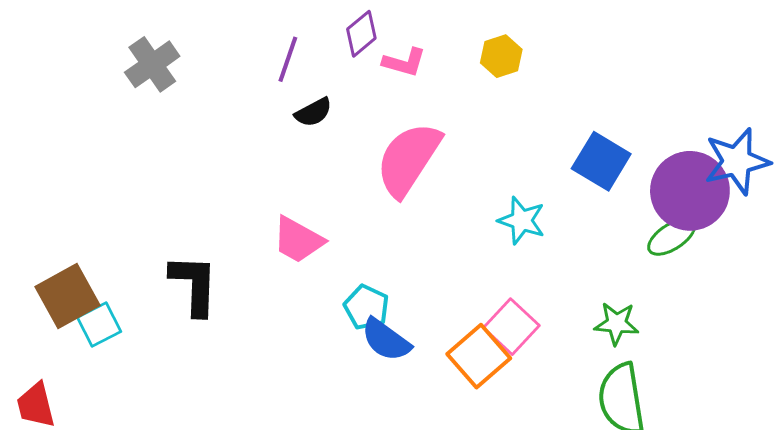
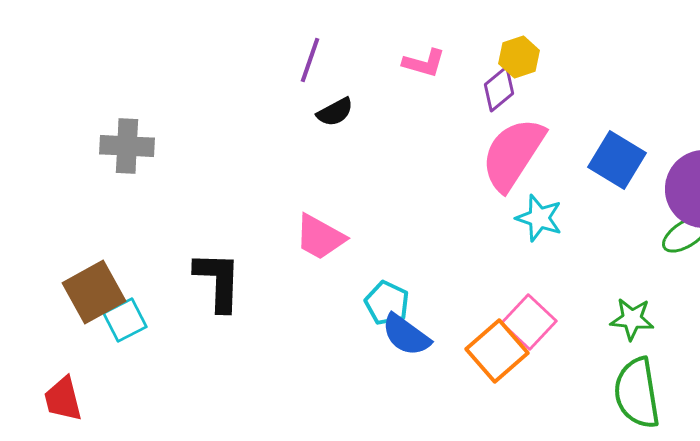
purple diamond: (361, 34) -> (499, 89), moved
gray cross: (152, 64) -> (127, 146), moved, turned 38
pink semicircle: (408, 159) -> (513, 154), moved

